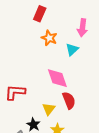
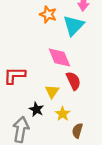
cyan triangle: (72, 49) -> (73, 25), size x1.5

